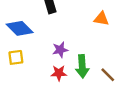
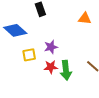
yellow square: (16, 57) -> (29, 55), moved
green arrow: (82, 66) -> (66, 70), moved

